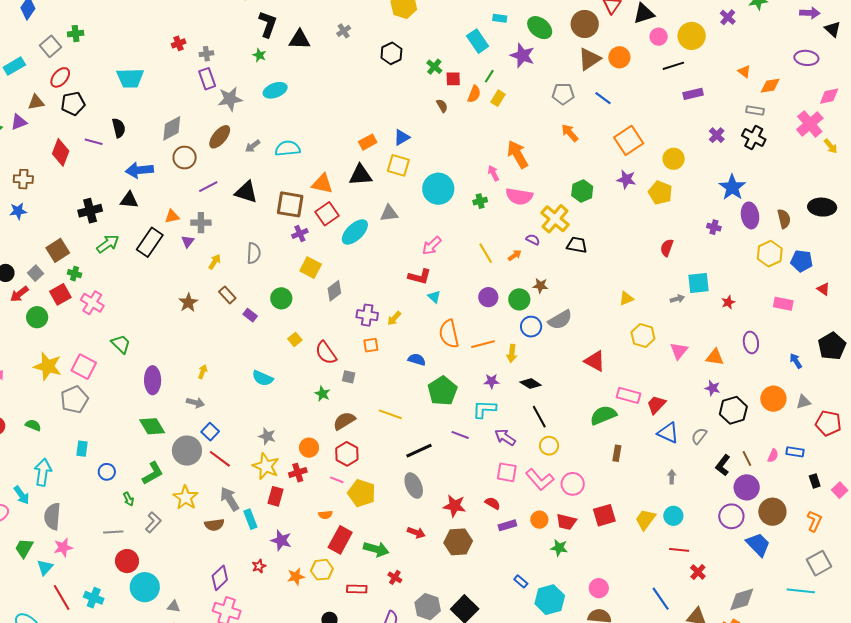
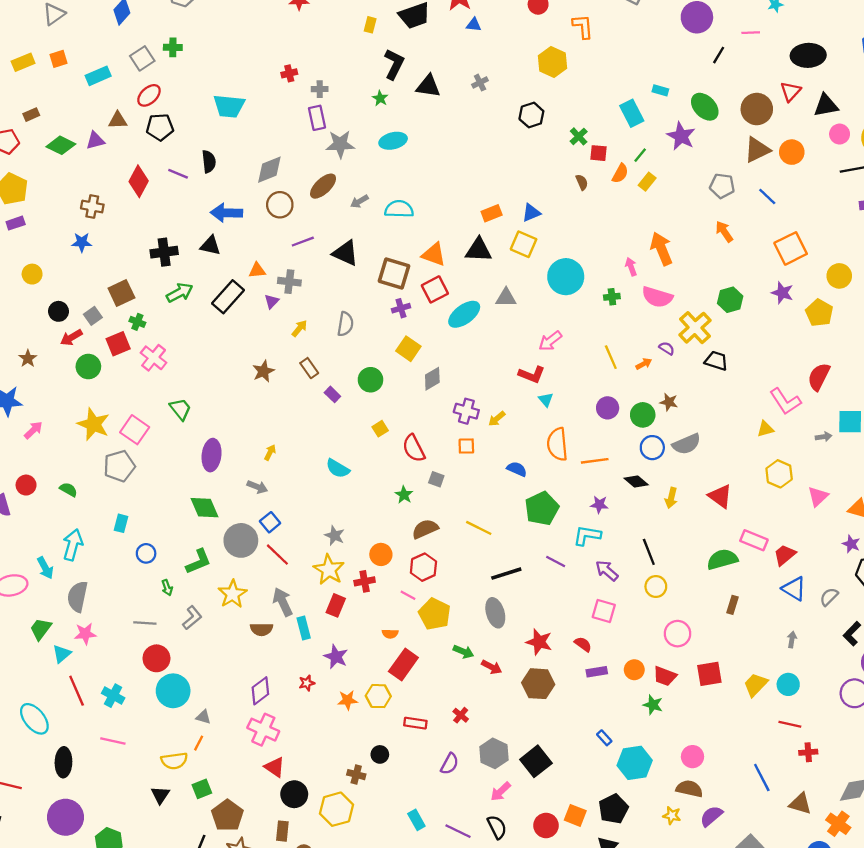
red semicircle: (667, 248) -> (819, 377), size x1.4
yellow arrow: (512, 353) -> (671, 498), moved
black diamond: (531, 384) -> (636, 481), moved
pink L-shape: (540, 480) -> (785, 401), moved
green arrow: (376, 549) -> (463, 652), moved, size x0.7
red cross: (698, 572) -> (808, 752), turned 35

